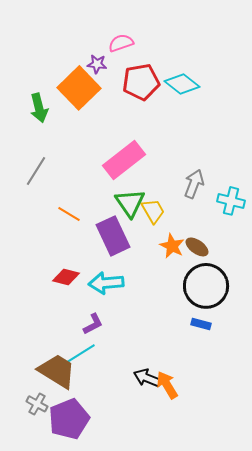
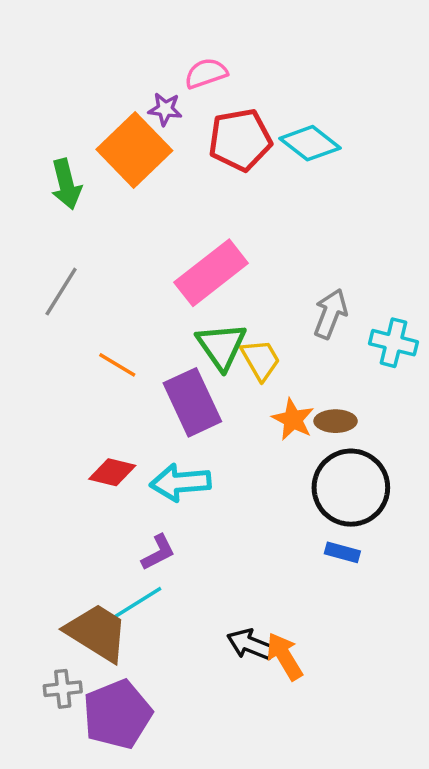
brown ellipse: (197, 247) -> (336, 421), turned -35
gray cross: (37, 404) -> (63, 689), turned -35

